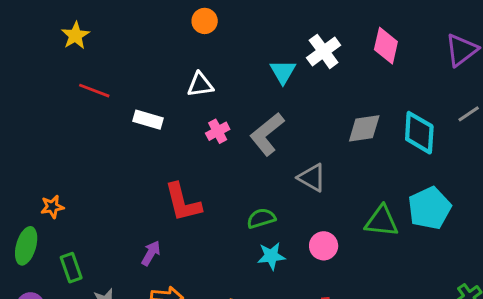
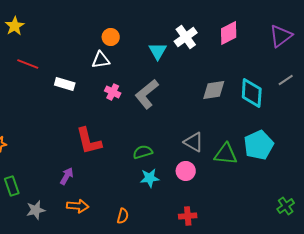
orange circle: (205, 21) -> (111, 37), moved
pink diamond: (386, 46) -> (229, 33), turned 50
pink cross: (218, 131) -> (113, 92), turned -35
gray triangle: (312, 178) -> (194, 142), moved

